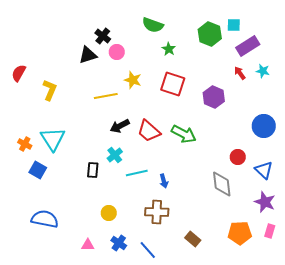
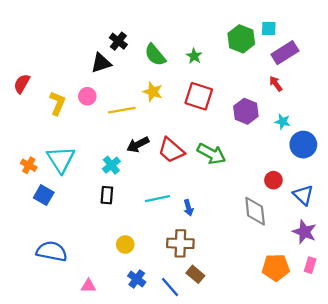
green semicircle: (153, 25) -> (155, 55), moved, turned 30
pink circle: (117, 52) -> (87, 96), moved
cyan star: (263, 71) -> (283, 122), moved
cyan cross: (115, 155) -> (111, 165), moved
brown rectangle: (193, 239) -> (195, 274), moved
pink triangle: (88, 245) -> (88, 286), moved

